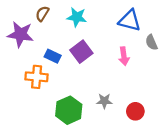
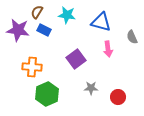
blue triangle: (130, 21) -> (101, 22), moved
purple square: (81, 52) -> (76, 59), moved
blue rectangle: (53, 56) -> (44, 30), moved
green hexagon: (69, 110) -> (47, 94), moved

